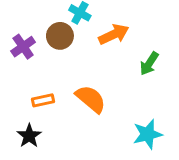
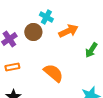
orange rectangle: (43, 100) -> (12, 67), moved

